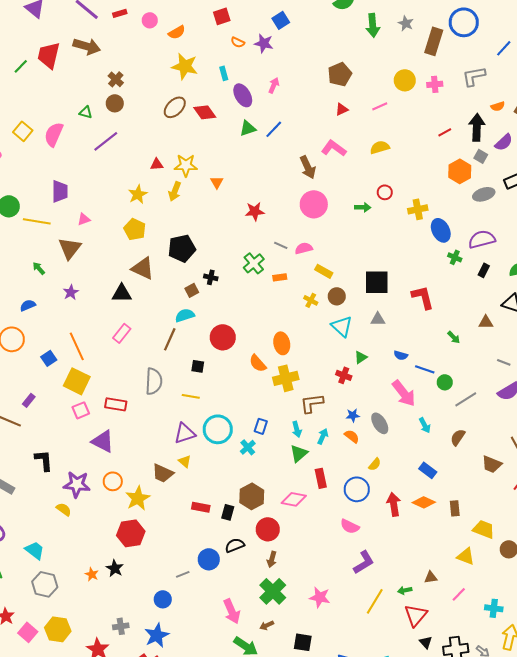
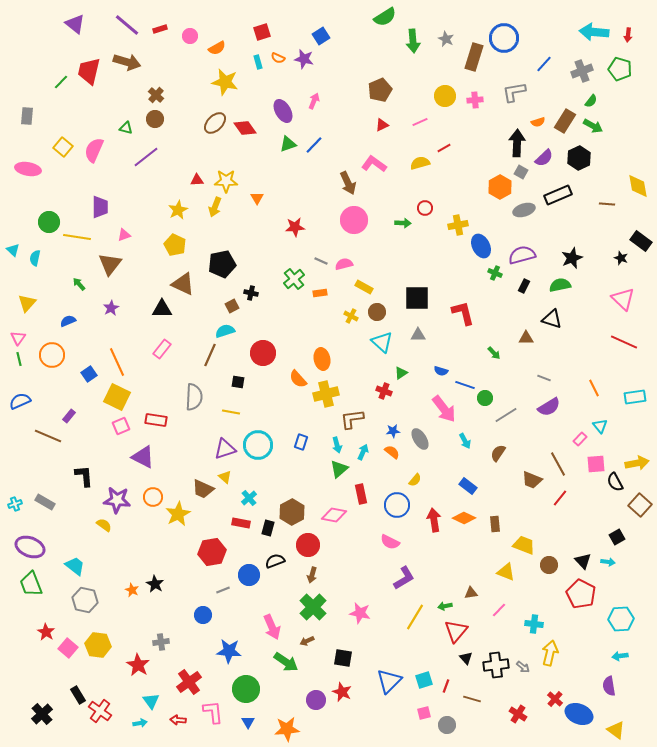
cyan rectangle: (224, 73) -> (258, 62), moved
red line: (445, 132) -> (444, 148), moved
cyan cross: (248, 447) -> (249, 498), moved
red hexagon: (131, 533) -> (212, 552), moved
blue star: (157, 635) -> (229, 651), moved, turned 30

